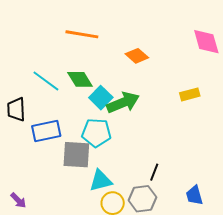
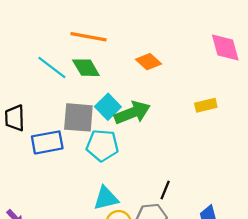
green diamond: (80, 79) -> (86, 68), moved
cyan line: (46, 81) -> (52, 67), moved
gray square: (76, 155) -> (78, 117), moved

